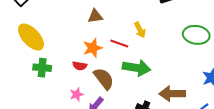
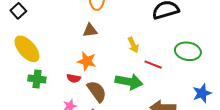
red line: (119, 43) -> (153, 65), moved
orange star: (93, 48) -> (87, 61), turned 30

